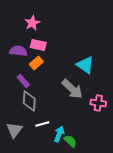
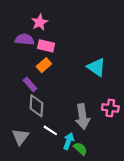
purple semicircle: (18, 51) -> (25, 39), moved
gray arrow: (72, 89) -> (82, 117), moved, turned 40
white line: (42, 124) -> (50, 130), turned 48

